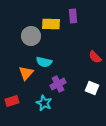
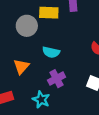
cyan semicircle: (44, 62) -> (51, 52), moved

